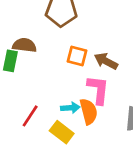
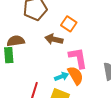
orange square: (77, 56) -> (69, 24), moved, turned 35
brown arrow: (106, 61) -> (54, 39), moved

